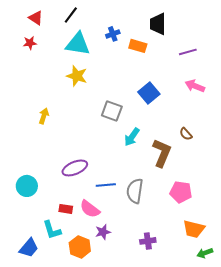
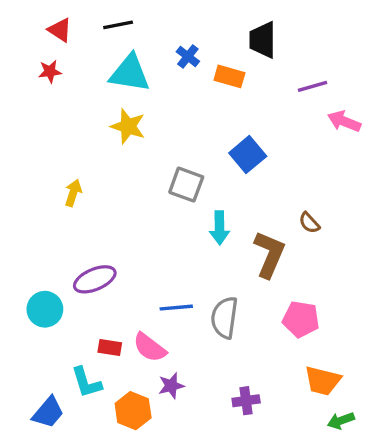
black line: (71, 15) -> (118, 25), turned 42
blue cross: (113, 34) -> (188, 57), turned -32
pink arrow: (195, 86) -> (344, 121), moved
cyan arrow: (132, 137) -> (219, 228), turned -36
purple ellipse: (75, 168) -> (95, 279), moved

